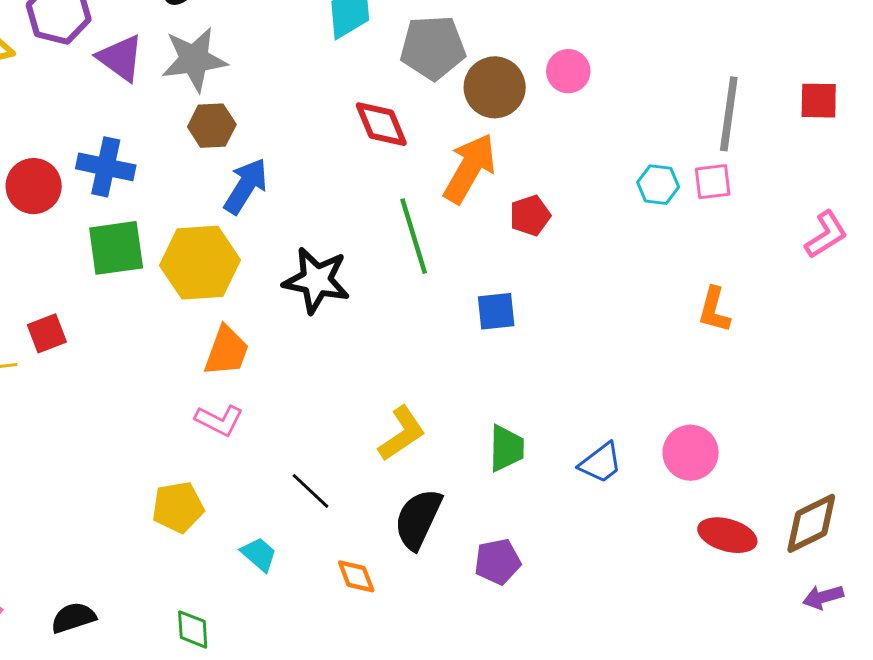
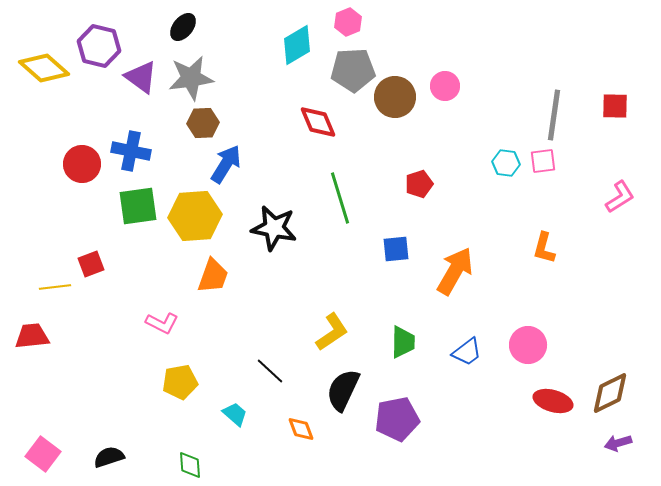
orange arrow: (470, 168) -> (455, 271), moved
pink L-shape: (219, 420) -> (162, 323), moved
purple pentagon: (498, 562) -> (397, 419), size x1.4

